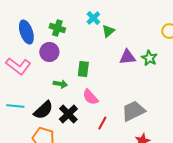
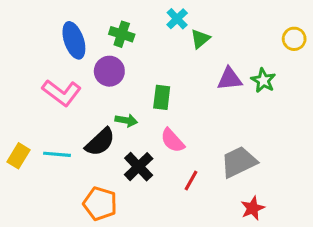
black semicircle: (43, 110) -> (100, 142), moved

